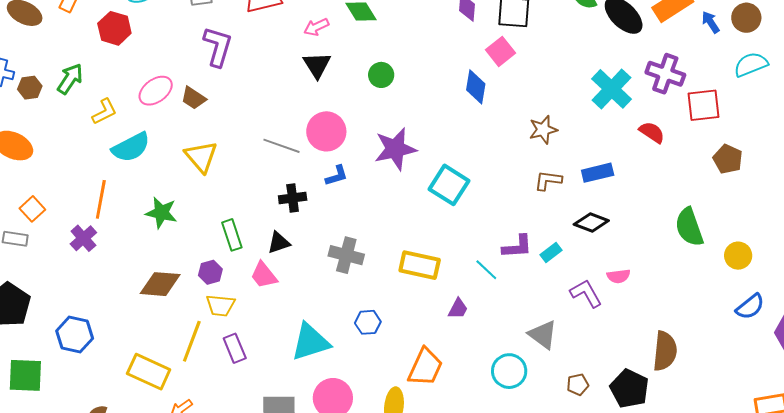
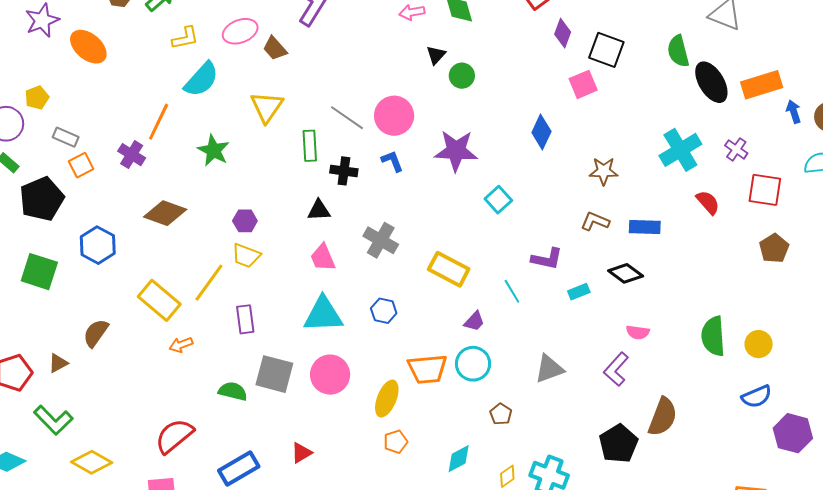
black triangle: (317, 65) -> (436, 55), moved, size x0.7
purple cross: (665, 74) -> (736, 149), size x0.6
blue diamond: (476, 87) -> (541, 132), moved
cyan semicircle: (131, 147) -> (201, 79), turned -36
blue L-shape: (337, 176) -> (392, 161), turned -110
cyan square: (449, 185) -> (498, 200), size x0.7
orange square: (32, 209) -> (81, 165), moved
green semicircle: (689, 227) -> (713, 336), moved
green rectangle: (232, 235) -> (310, 146), moved
purple cross: (83, 238) -> (132, 155), turned -32
purple L-shape: (517, 247) -> (547, 259), moved
pink trapezoid: (264, 275) -> (323, 258), moved
brown diamond: (160, 284) -> (165, 213), moved
purple L-shape: (586, 293) -> (616, 369), moved, turned -124
gray triangle: (543, 335) -> (549, 369), turned 48
purple rectangle: (235, 348) -> (245, 319), moved
orange trapezoid: (425, 367) -> (427, 369), turned 45
cyan circle: (509, 371) -> (473, 364), moved
brown pentagon: (578, 385) -> (501, 414), moved, turned 30

